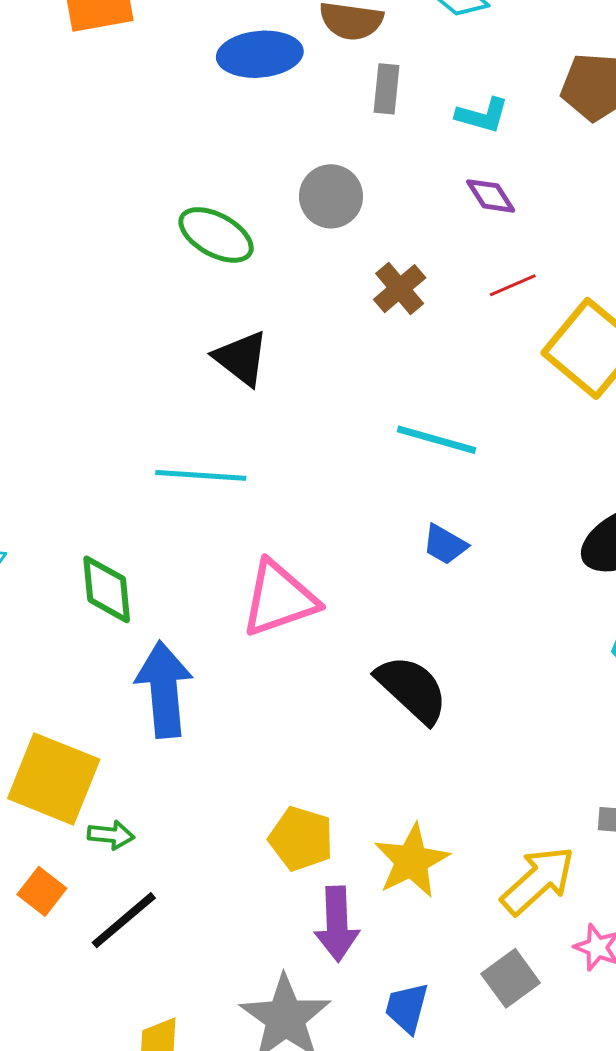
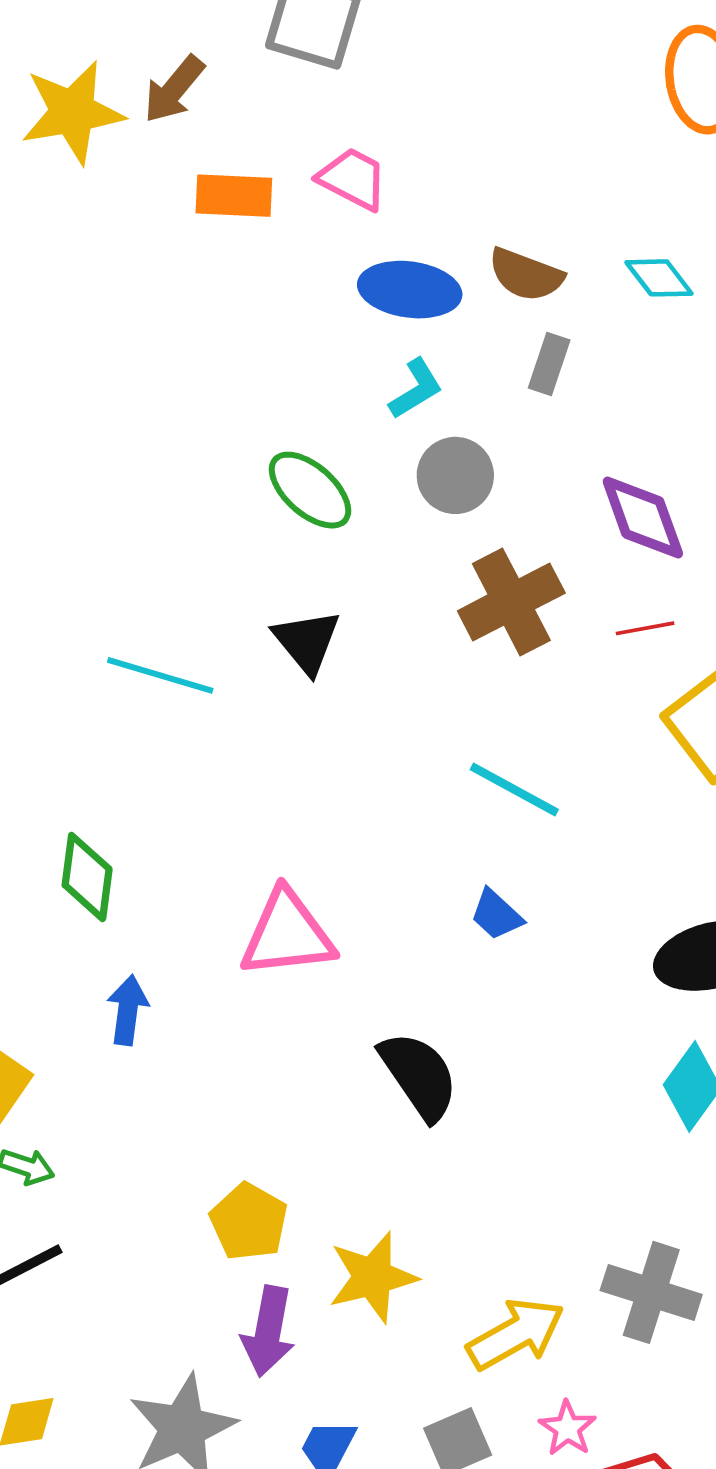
cyan L-shape: (482, 115) -> (416, 389), moved, turned -60
purple diamond: (491, 196) -> (643, 517), size x1.6
brown cross: (400, 289) -> (511, 602), size x1.6
cyan line: (201, 475) -> (160, 675), moved
blue arrow: (164, 690) -> (128, 1010), size x0.6

